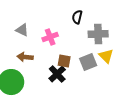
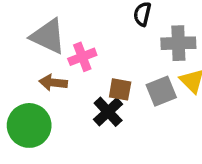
gray triangle: (22, 30) -> (48, 36), size x1.6
pink cross: (50, 37) -> (82, 57), moved

